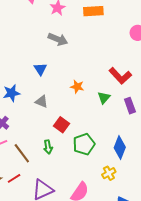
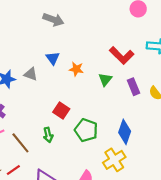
blue triangle: (40, 69) -> (53, 58), moved
gray triangle: (42, 102) -> (31, 74), moved
green pentagon: (84, 144) -> (86, 130), turned -30
yellow cross: (109, 173) -> (114, 160), size x1.5

